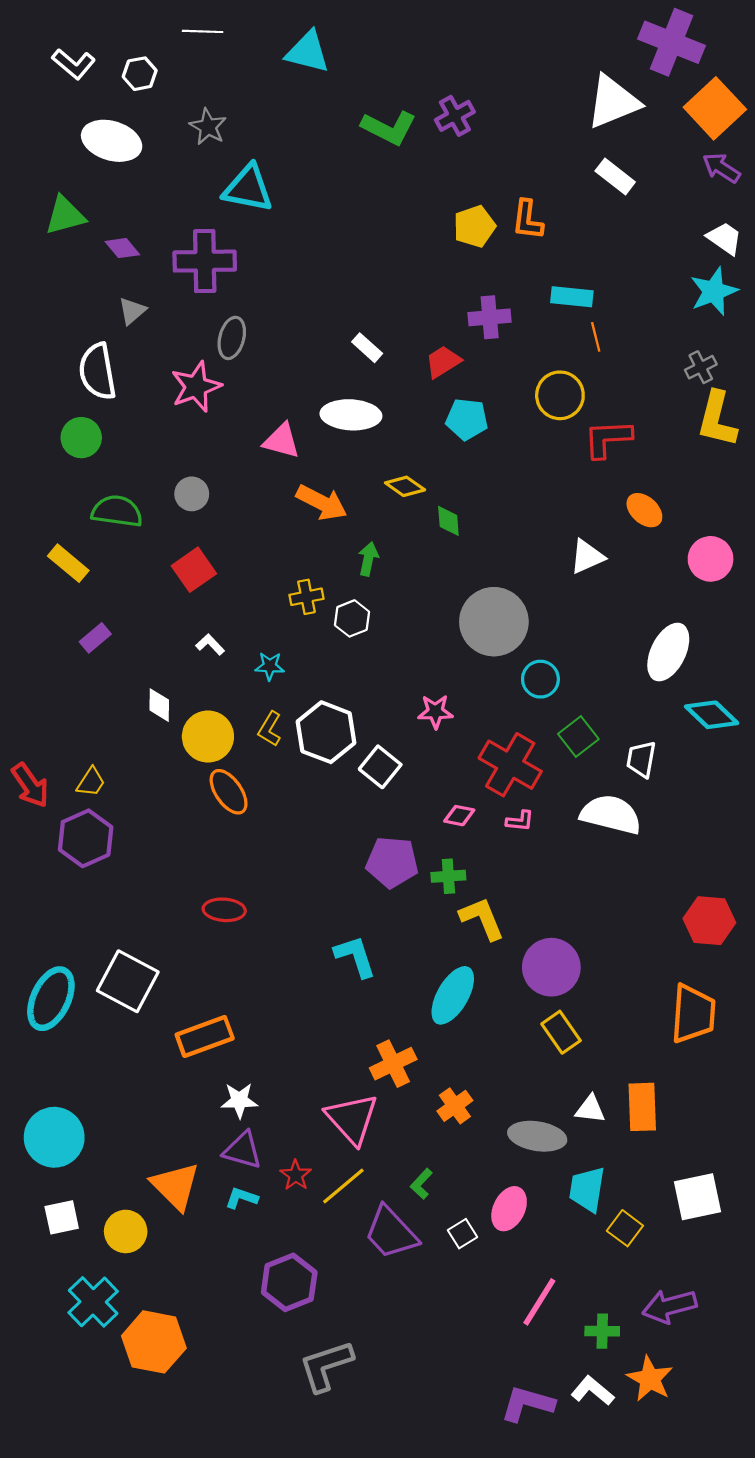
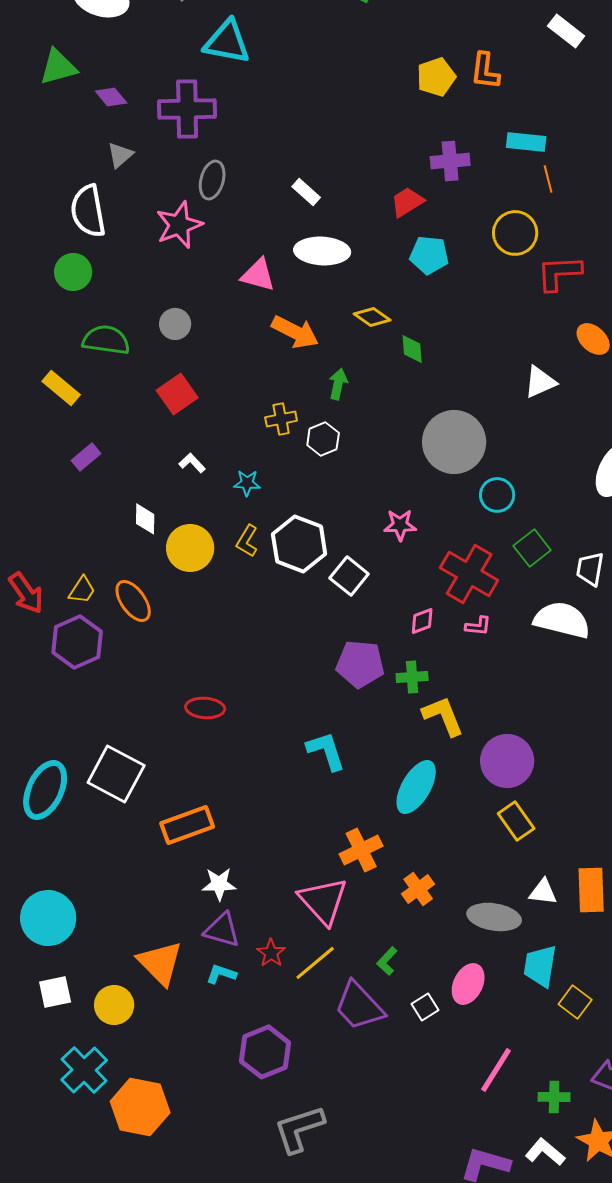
white rectangle: (367, 348) -> (306, 192), moved
orange ellipse: (229, 792) -> (133, 601), moved
pink diamond: (459, 816) -> (422, 621), turned -32

